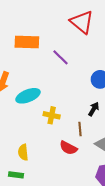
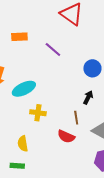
orange rectangle: (27, 42) -> (19, 37), size x0.7
yellow cross: (52, 115) -> (38, 113), moved

